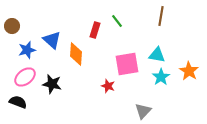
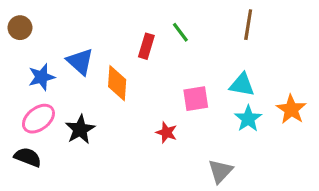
brown circle: (12, 26) -> (20, 28), moved
pink square: (127, 64) -> (196, 99), size x0.7
black star: (52, 84) -> (80, 129), turned 30

